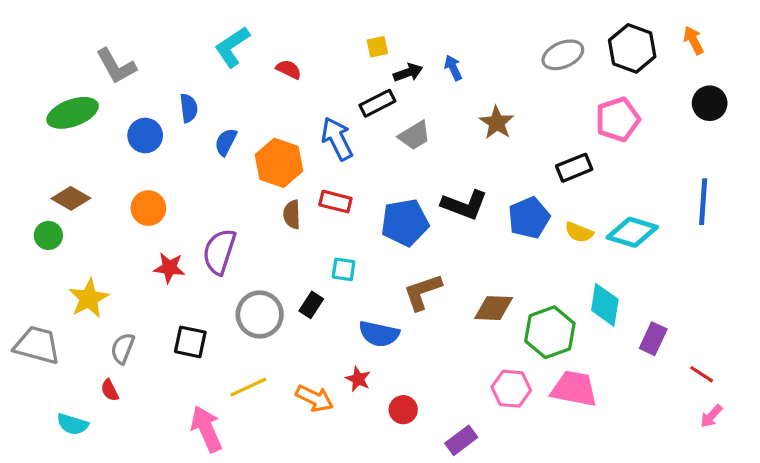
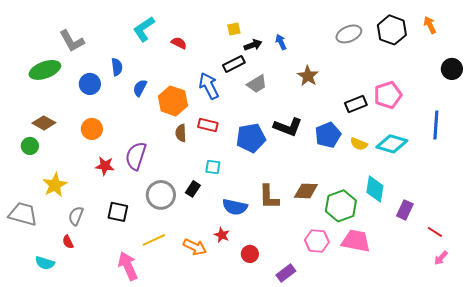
black circle: (710, 103) -> (452, 69), moved
pink pentagon: (618, 119) -> (388, 95), moved
brown L-shape: (423, 292) -> (269, 197), moved, turned -72

